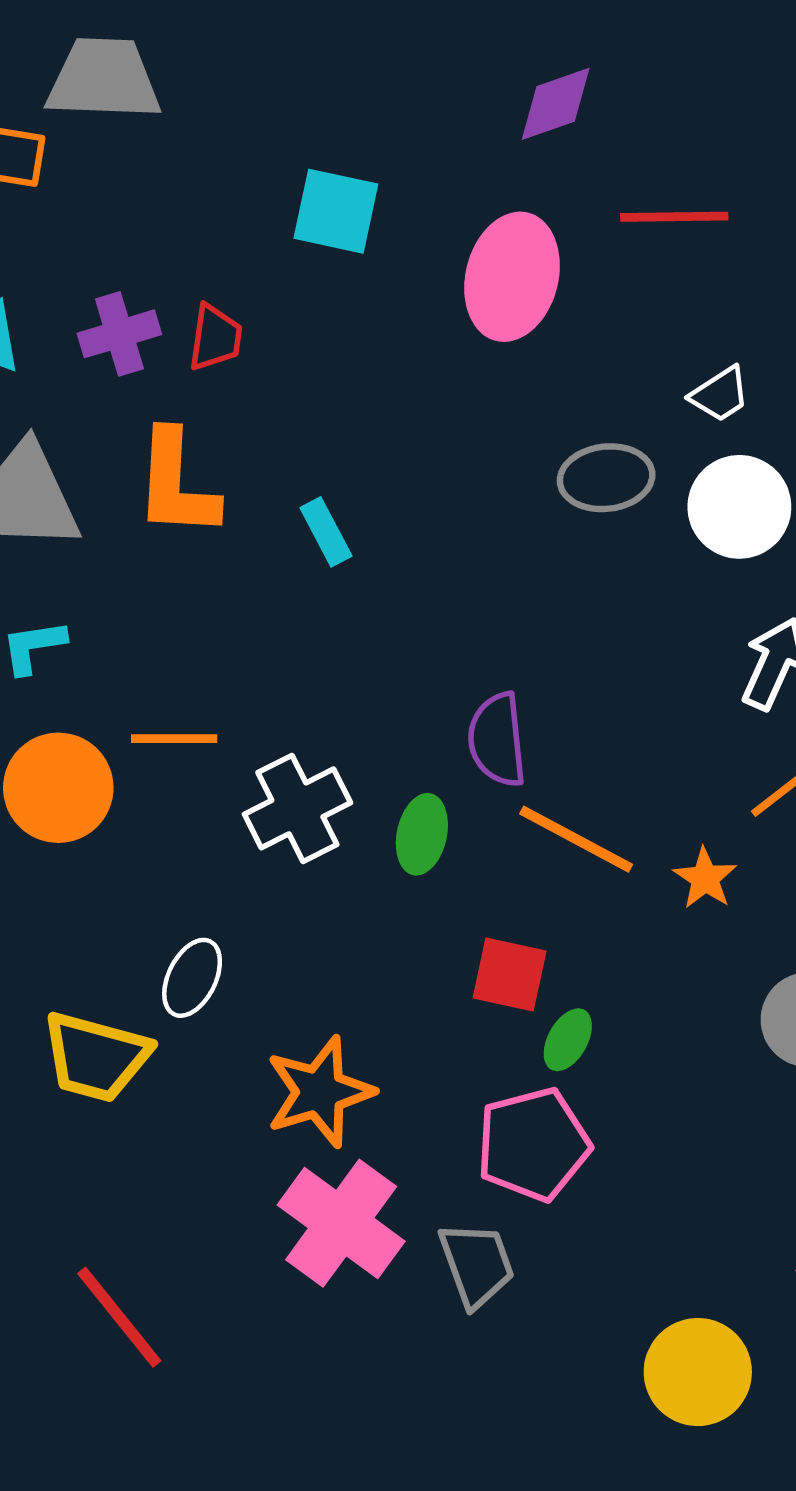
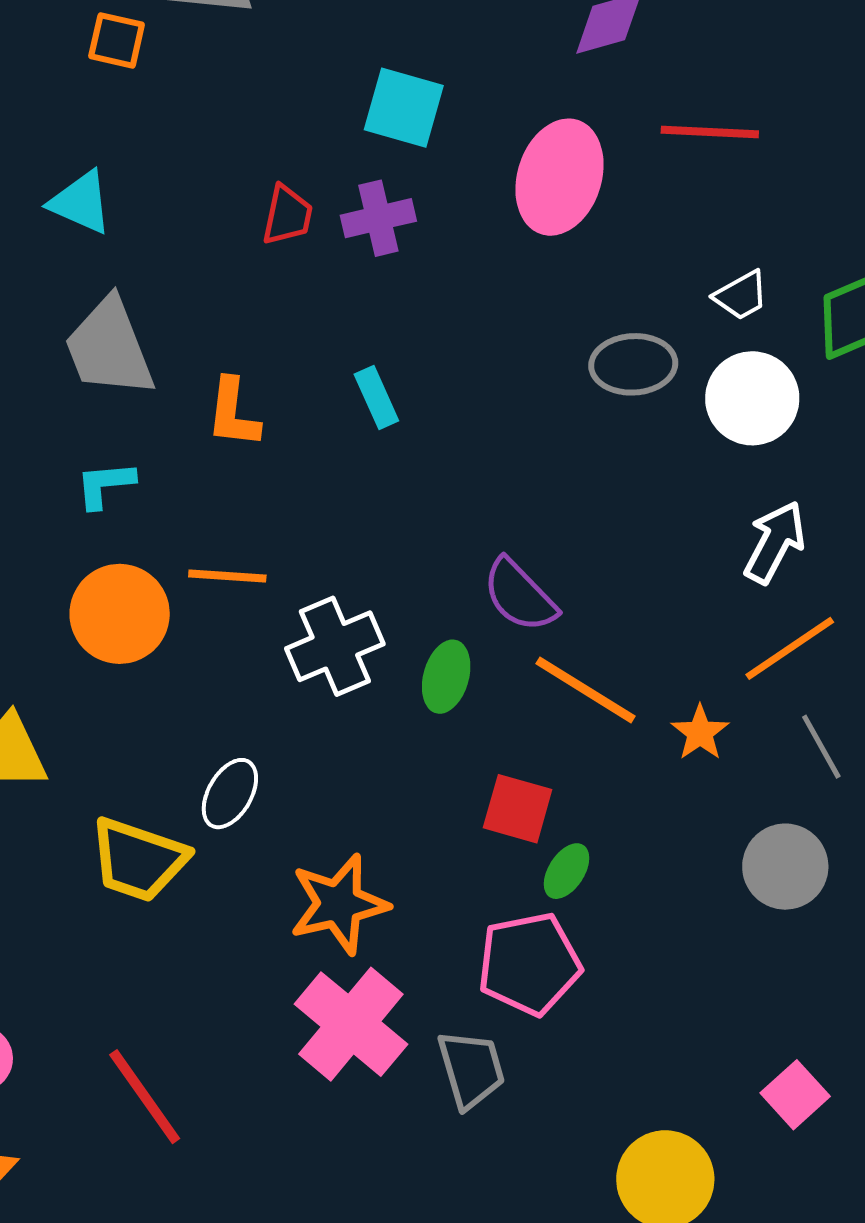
purple cross: (119, 334) -> (378, 218), moved
orange L-shape: (176, 484) -> (233, 413), moved, size x0.7
purple semicircle: (497, 740) -> (520, 595), turned -42

